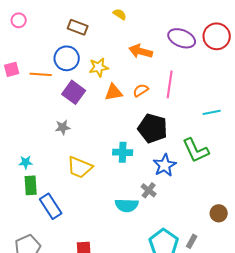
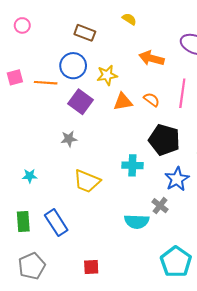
orange semicircle: (141, 90) -> (152, 100), turned 70
green rectangle: (31, 185) -> (23, 221), moved

